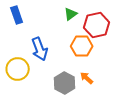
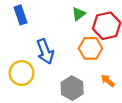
orange arrow: (87, 78) -> (108, 81), moved

